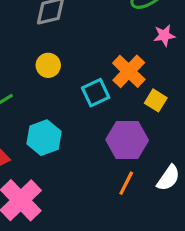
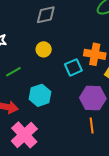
orange cross: (129, 71) -> (95, 54), turned -35
orange line: (126, 183) -> (92, 125), turned -35

